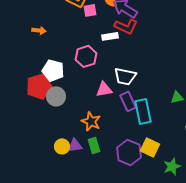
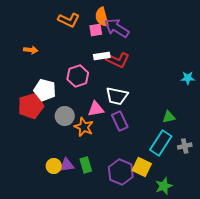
pink square: (90, 10) -> (96, 30), moved
red L-shape: (126, 26) -> (118, 60), moved
gray circle: (56, 96) -> (65, 116), moved
cyan rectangle: (143, 111) -> (161, 143), moved, turned 45
orange star: (91, 121) -> (84, 127), moved

